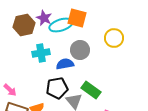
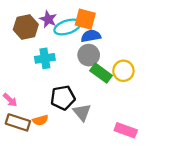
yellow circle: (114, 38) -> (123, 71), moved
blue semicircle: (65, 64) -> (91, 36), moved
green rectangle: (91, 90) -> (101, 73), moved

